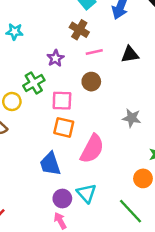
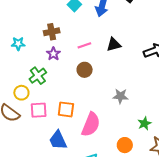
brown cross: (79, 30) -> (52, 32), moved, turned -35
cyan star: (15, 32) -> (18, 44), moved
pink square: (62, 101) -> (39, 110), moved
orange circle: (143, 178) -> (125, 145), moved

